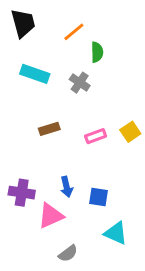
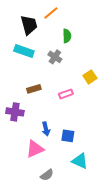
black trapezoid: (23, 23) -> (29, 25), moved
orange line: (74, 32) -> (51, 13), moved
yellow square: (130, 132) -> (90, 77), moved
purple cross: (22, 193) -> (15, 112), moved

